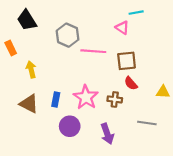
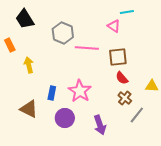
brown cross: (115, 99) -> (125, 98), moved, turned 32
brown triangle: (29, 104) -> (29, 109), moved
gray line: (147, 123) -> (137, 115), turned -60

